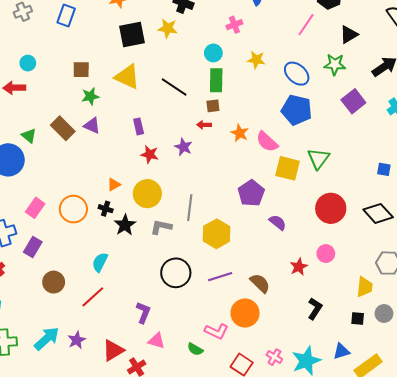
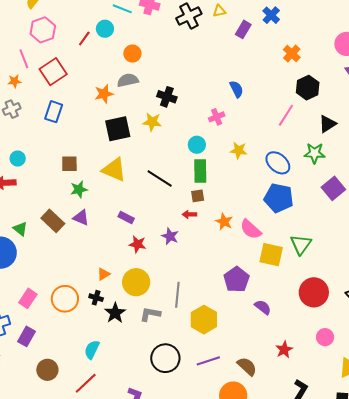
purple rectangle: (139, 126) -> (126, 217), turned -49
pink circle: (326, 254) -> (325, 337), moved

